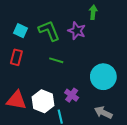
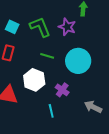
cyan circle: (103, 77) -> (78, 61), moved
white hexagon: (43, 101) -> (34, 80), moved

